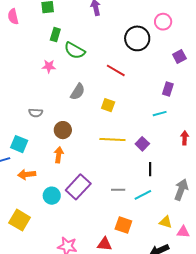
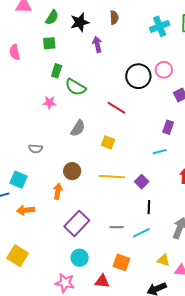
pink circle: (163, 22) -> (164, 70), moved
brown circle: (63, 130) -> (72, 171), moved
cyan circle: (52, 196) -> (80, 258), moved

